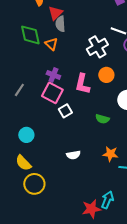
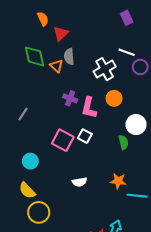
gray semicircle: (60, 24) -> (69, 56), moved
purple cross: (53, 75) -> (70, 98), moved
pink square: (52, 93) -> (63, 140), moved
white square: (65, 111) -> (85, 136), moved, turned -32
green semicircle: (102, 119) -> (123, 142), moved, turned -120

